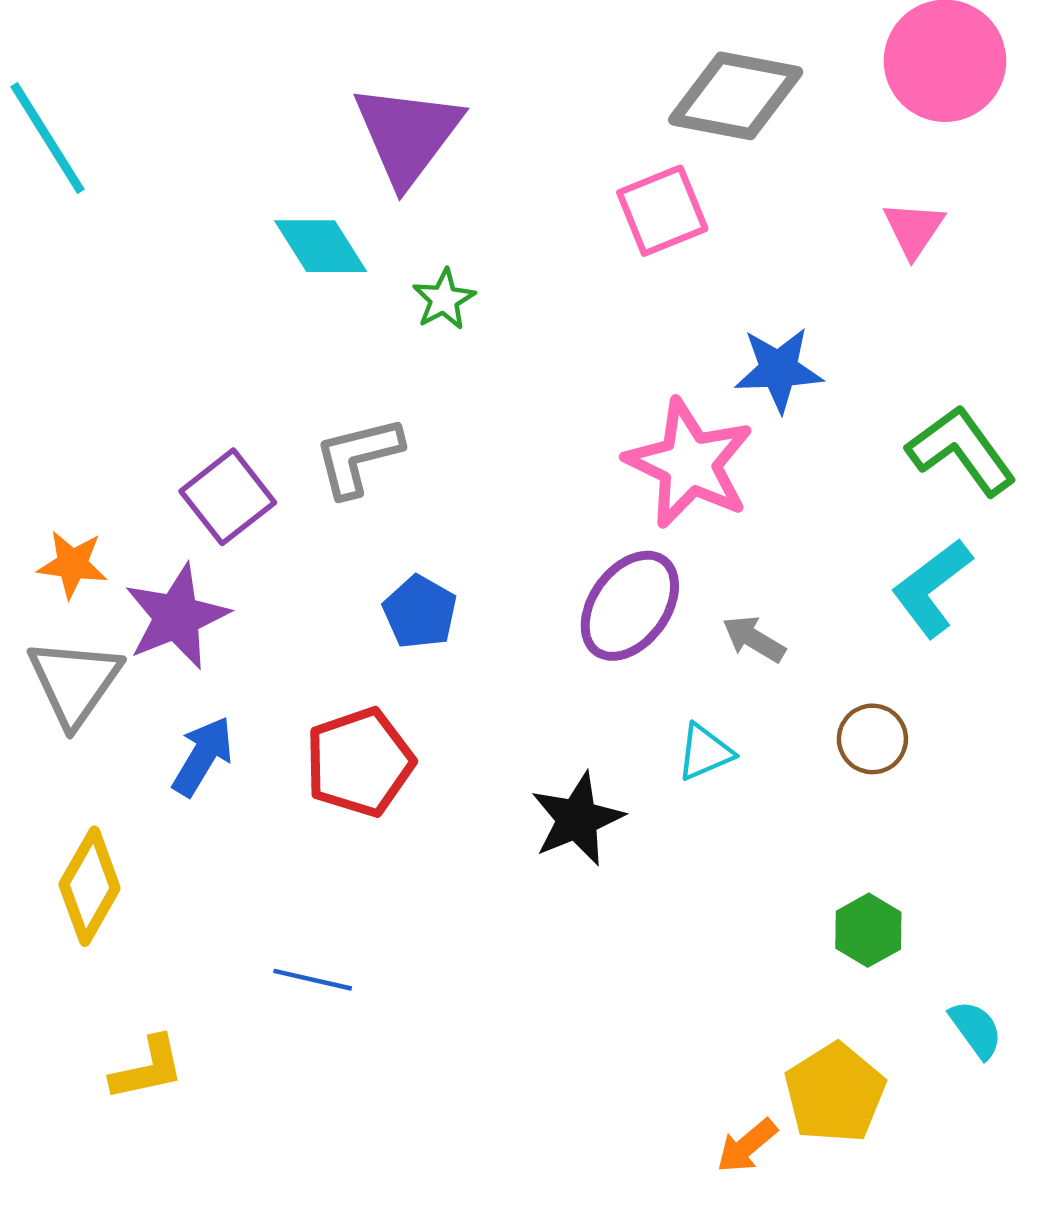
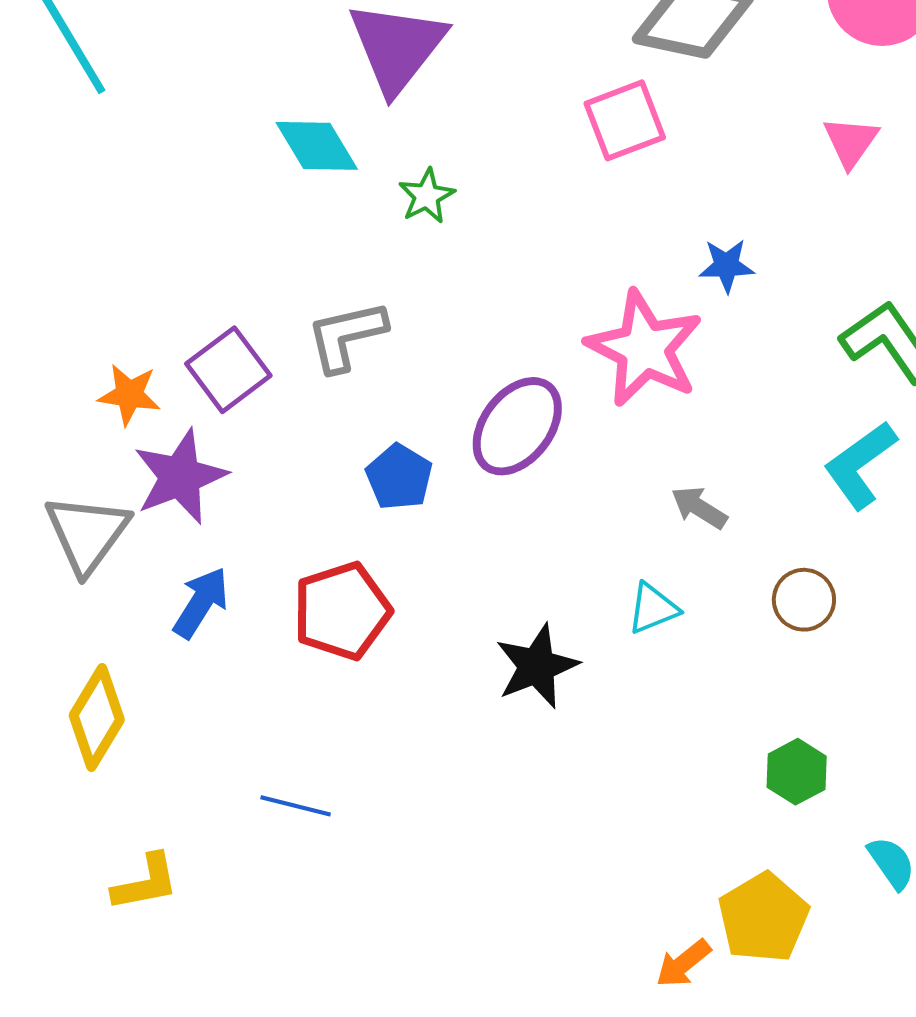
blue star: (779, 370) -> (727, 266), size x0.7
orange star: (72, 564) -> (129, 395), moved
purple ellipse: (630, 606) -> (517, 426), moved

